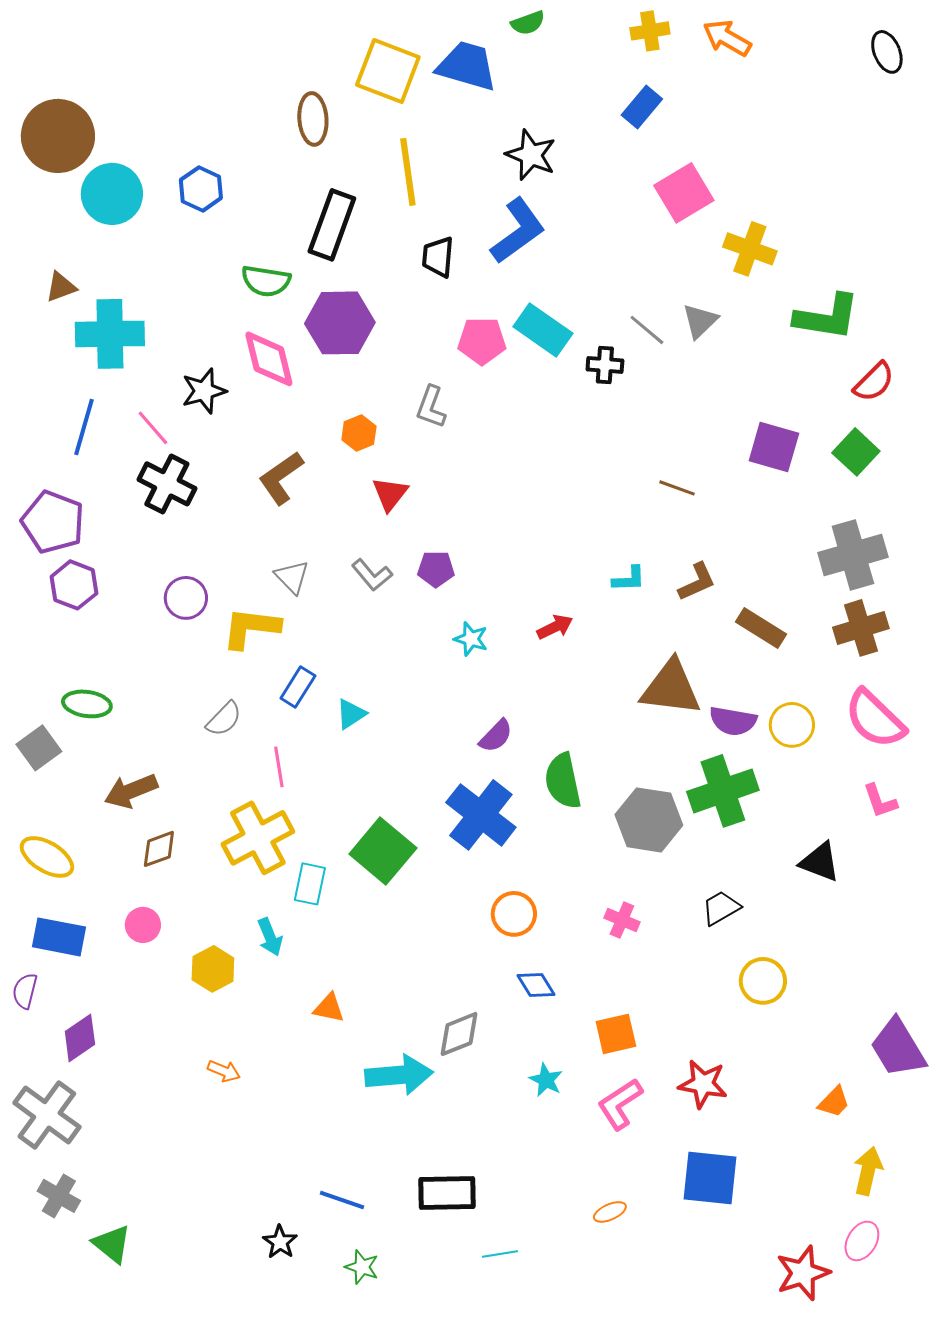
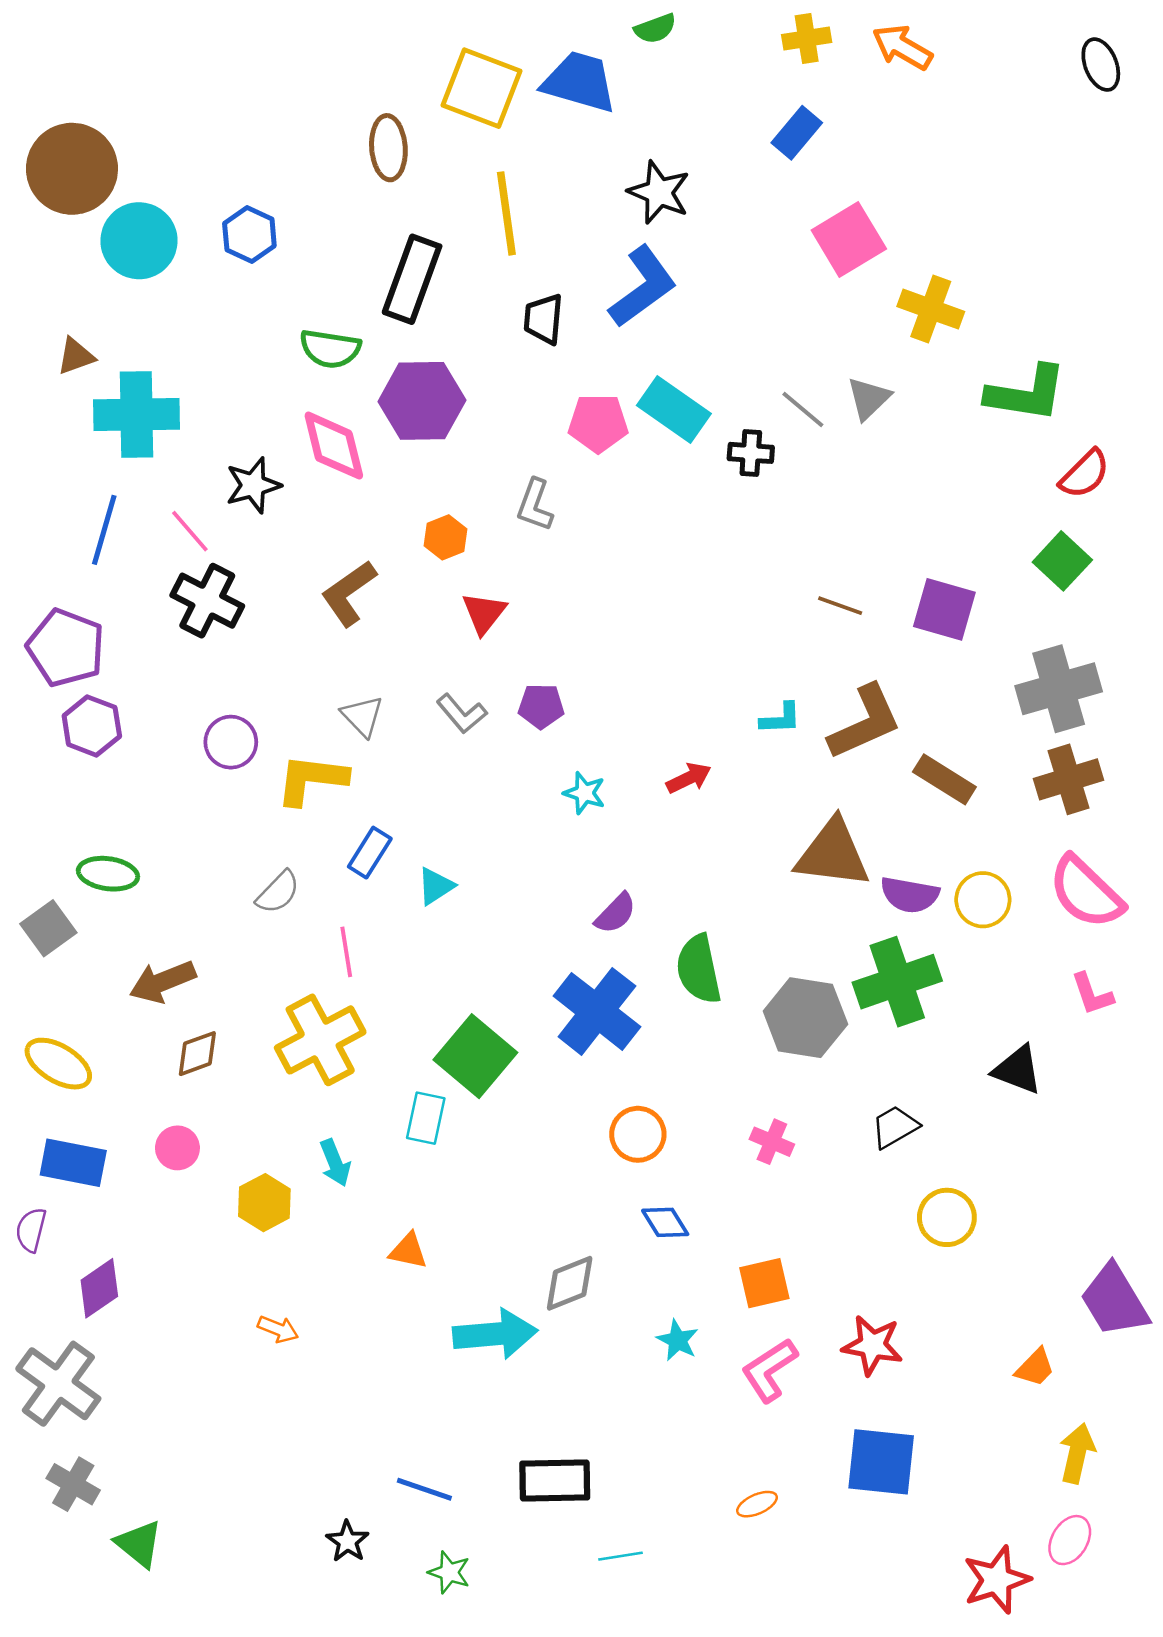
purple square: (774, 447) -> (944, 609), moved
brown L-shape: (697, 582) -> (865, 722), size x1.6
cyan rectangle: (310, 884) -> (426, 1118), moved

